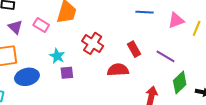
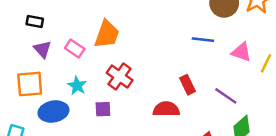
pink triangle: (176, 20) -> (241, 52), turned 36
red cross: (93, 43) -> (120, 76), moved
cyan star: (57, 56) -> (77, 86), moved

